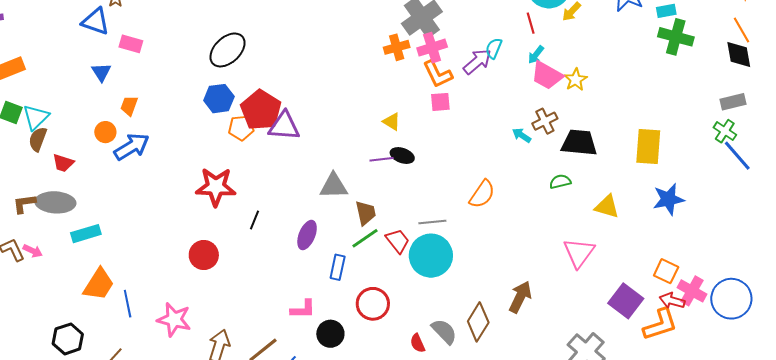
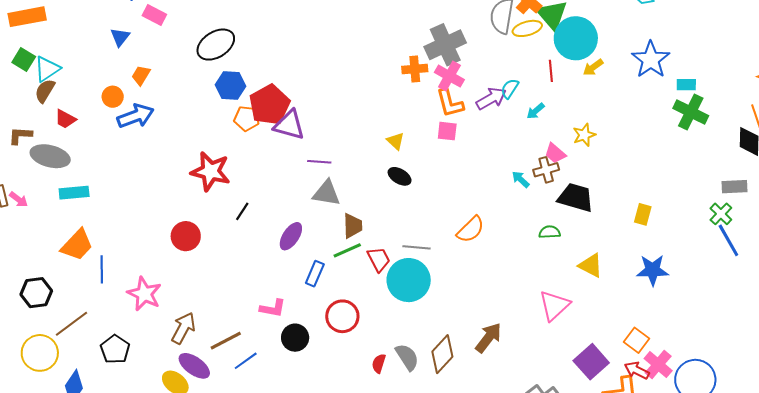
pink cross: (432, 48) -> (449, 76), turned 36
black ellipse: (228, 50) -> (216, 45), moved
cyan arrow: (536, 55) -> (536, 111), moved
pink trapezoid: (547, 75) -> (555, 153), moved, size x0.7
yellow rectangle: (648, 146) -> (643, 214), size x0.6
purple line: (382, 159) -> (319, 162), moved
brown L-shape: (24, 204) -> (20, 135), moved
red semicircle: (418, 343) -> (379, 363), turned 30

